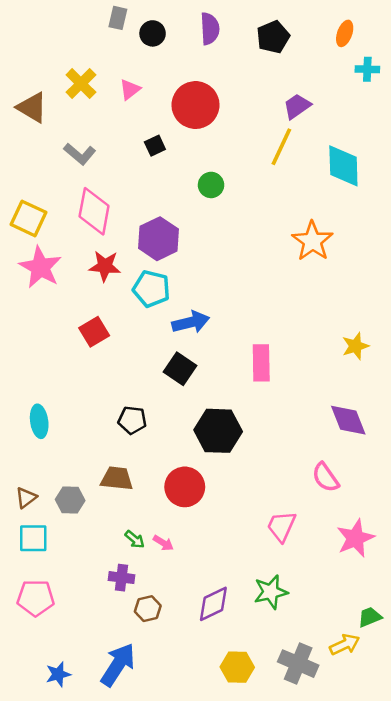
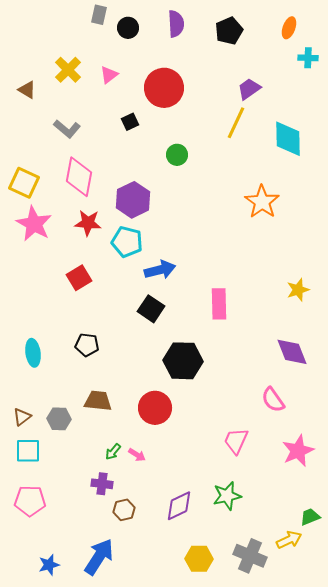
brown triangle: (32, 107) -> (27, 90), size x0.7
black pentagon: (132, 420) -> (87, 345), moved
green arrow: (135, 539) -> (113, 452), turned 90

